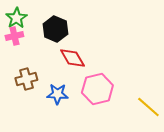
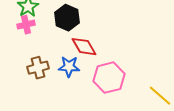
blue star: (57, 94) -> (69, 67), moved

